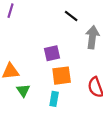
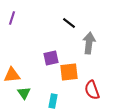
orange square: (62, 76) -> (69, 72), moved

